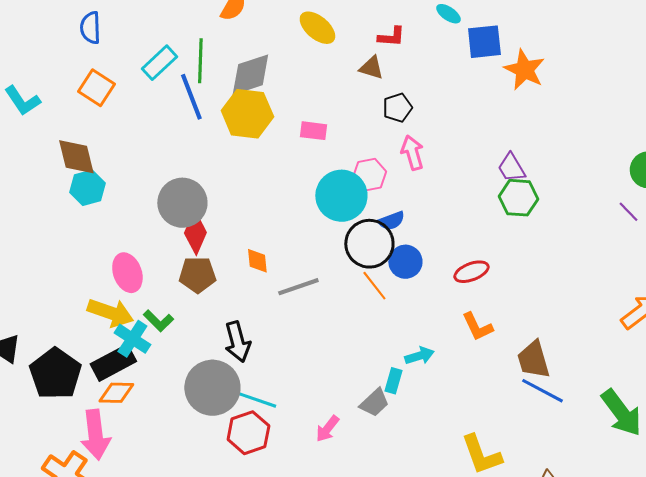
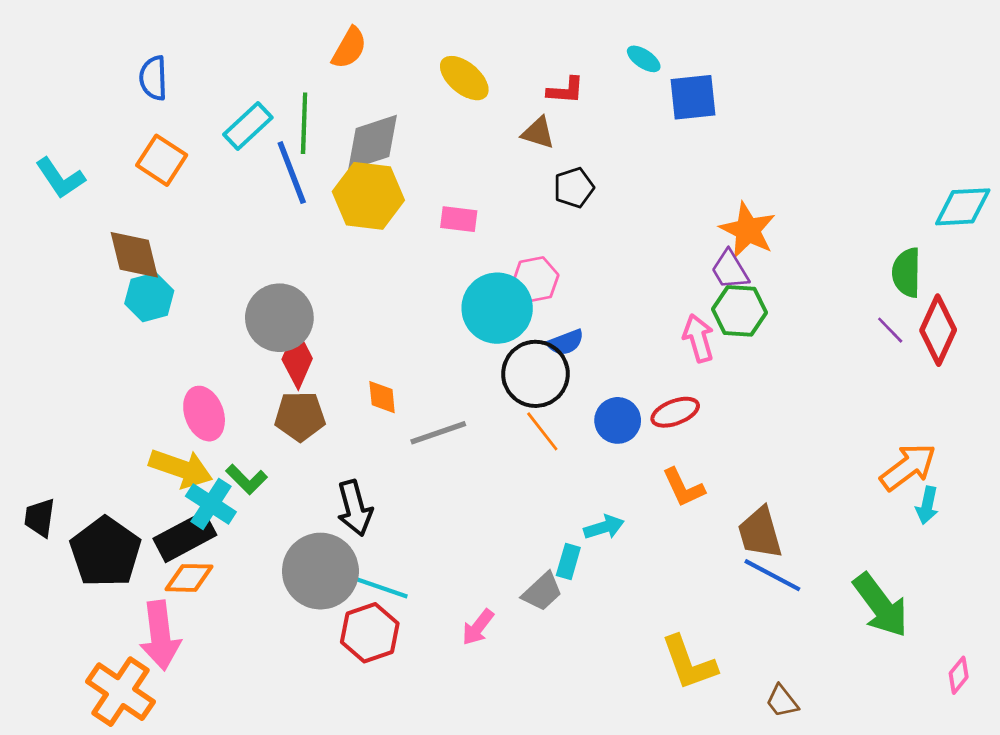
orange star: (524, 70) -> (748, 230), moved
pink arrow: (412, 153) -> (698, 338), moved
blue circle: (405, 262) -> (618, 420), moved

